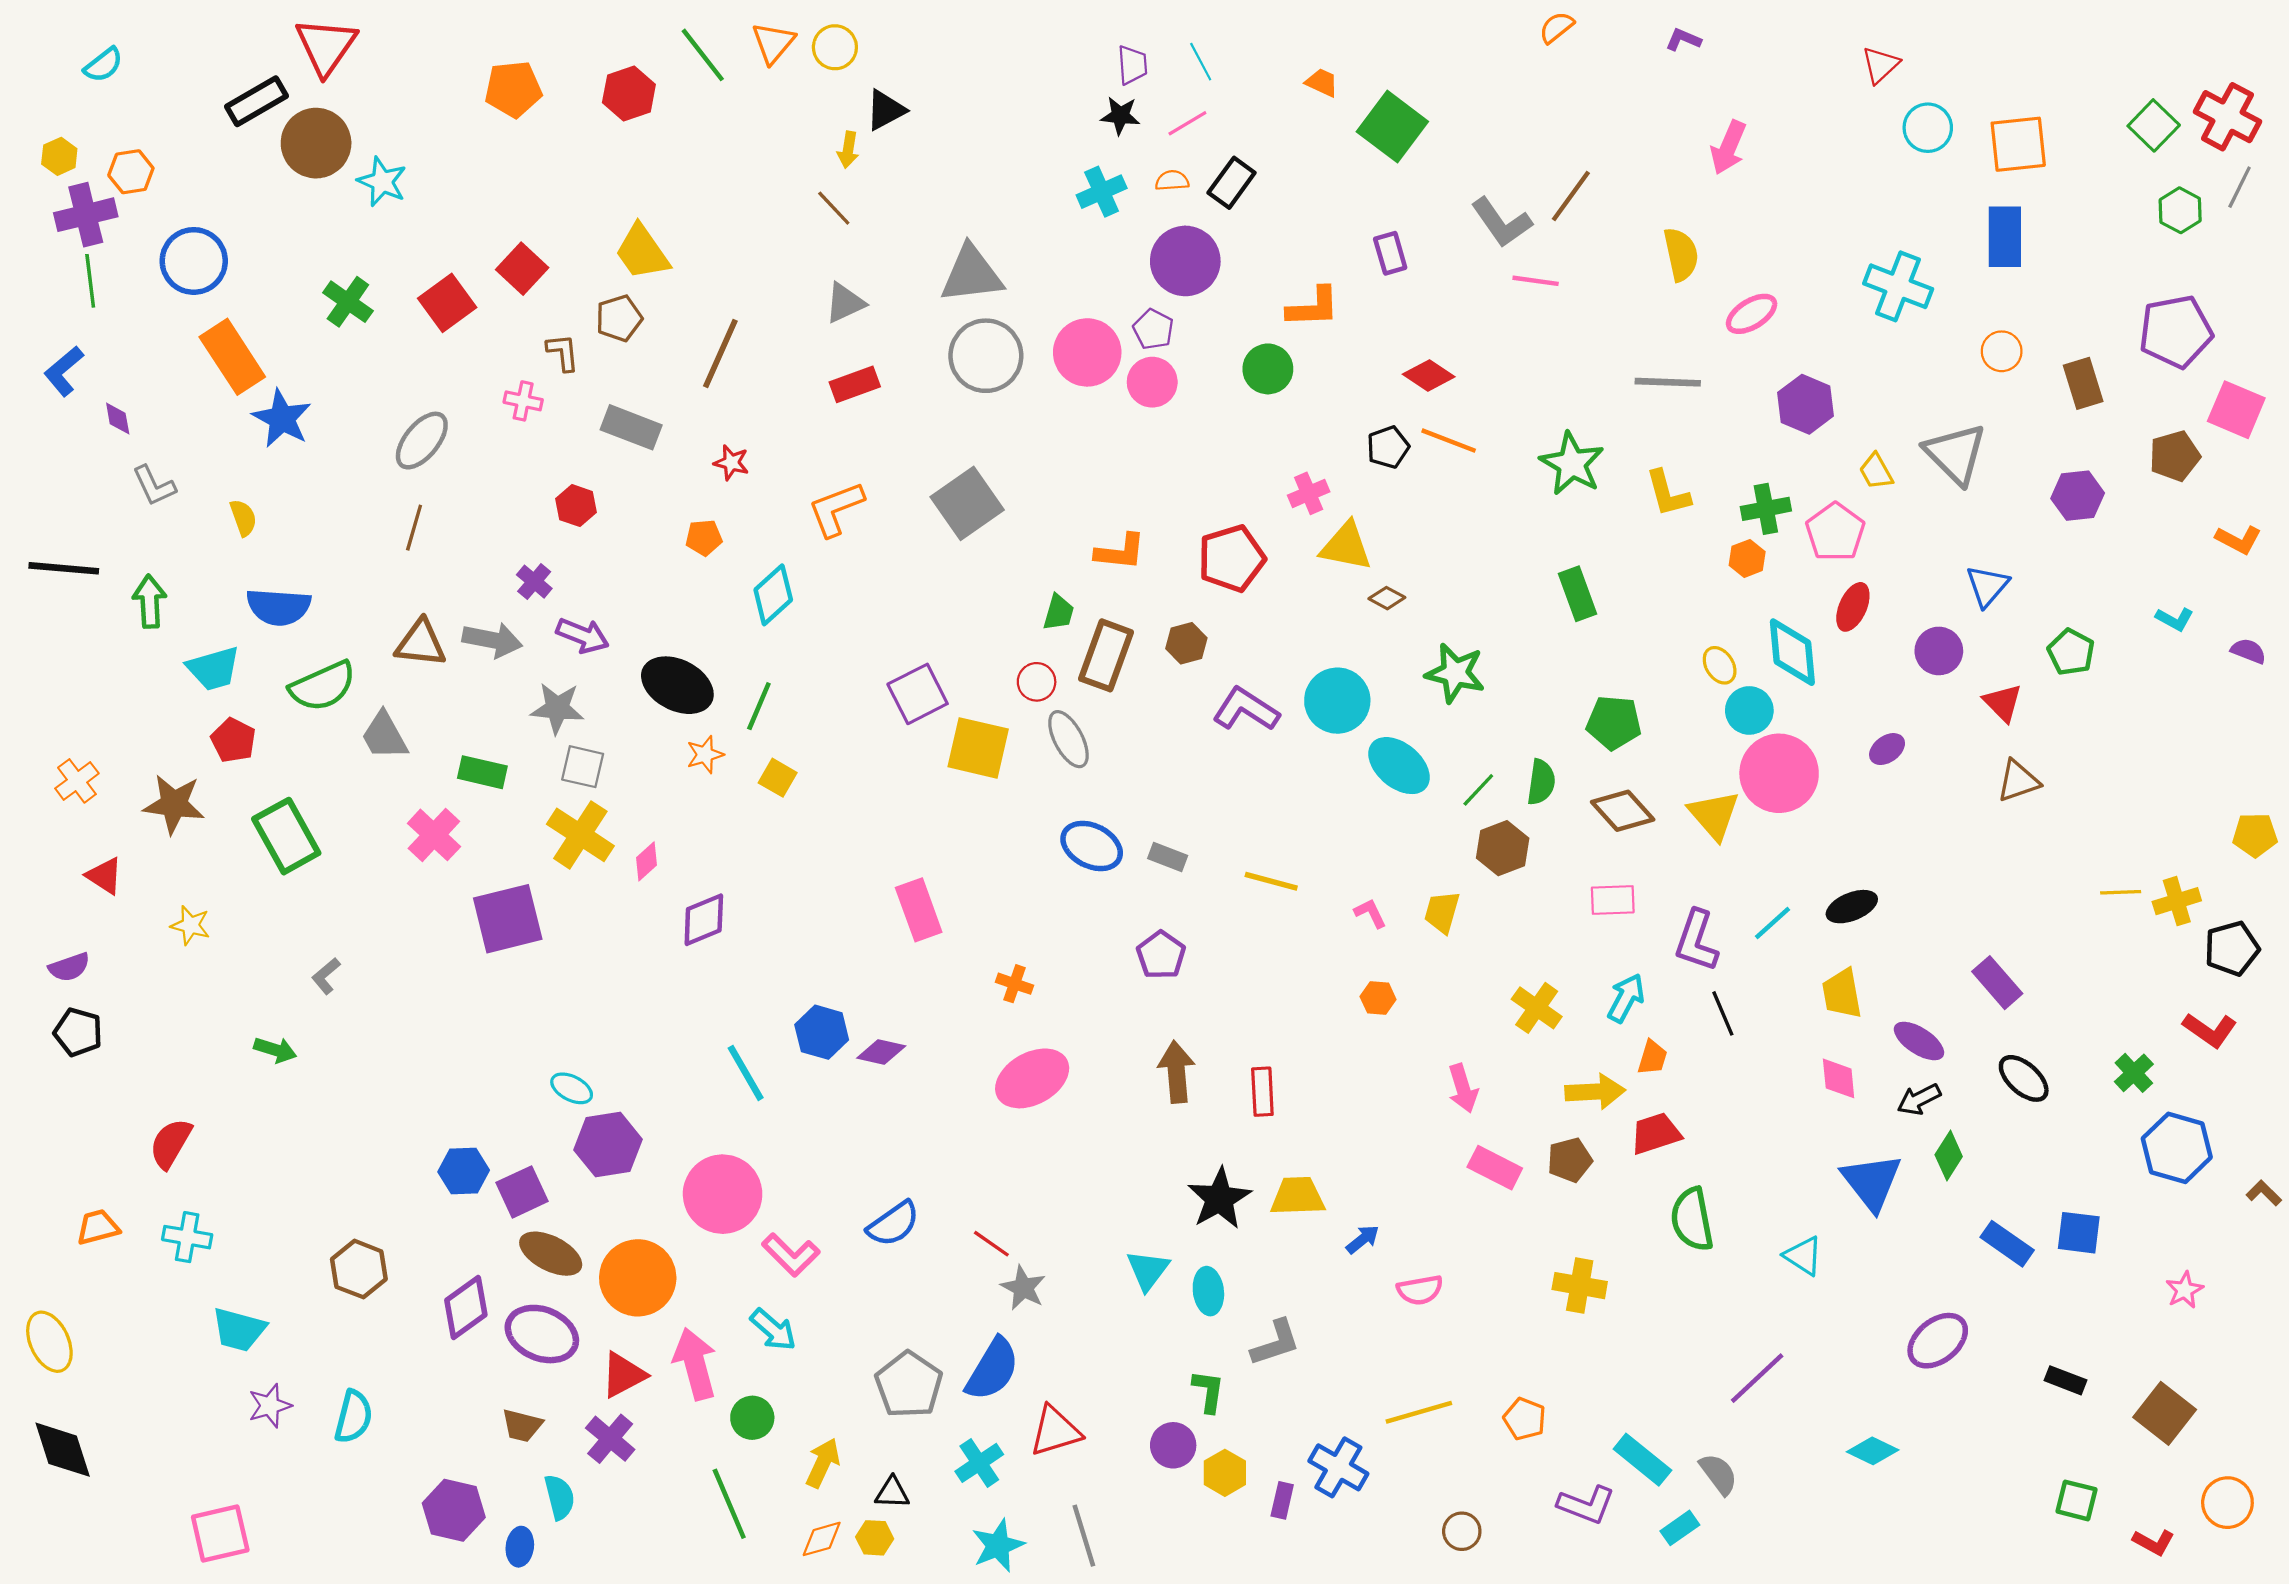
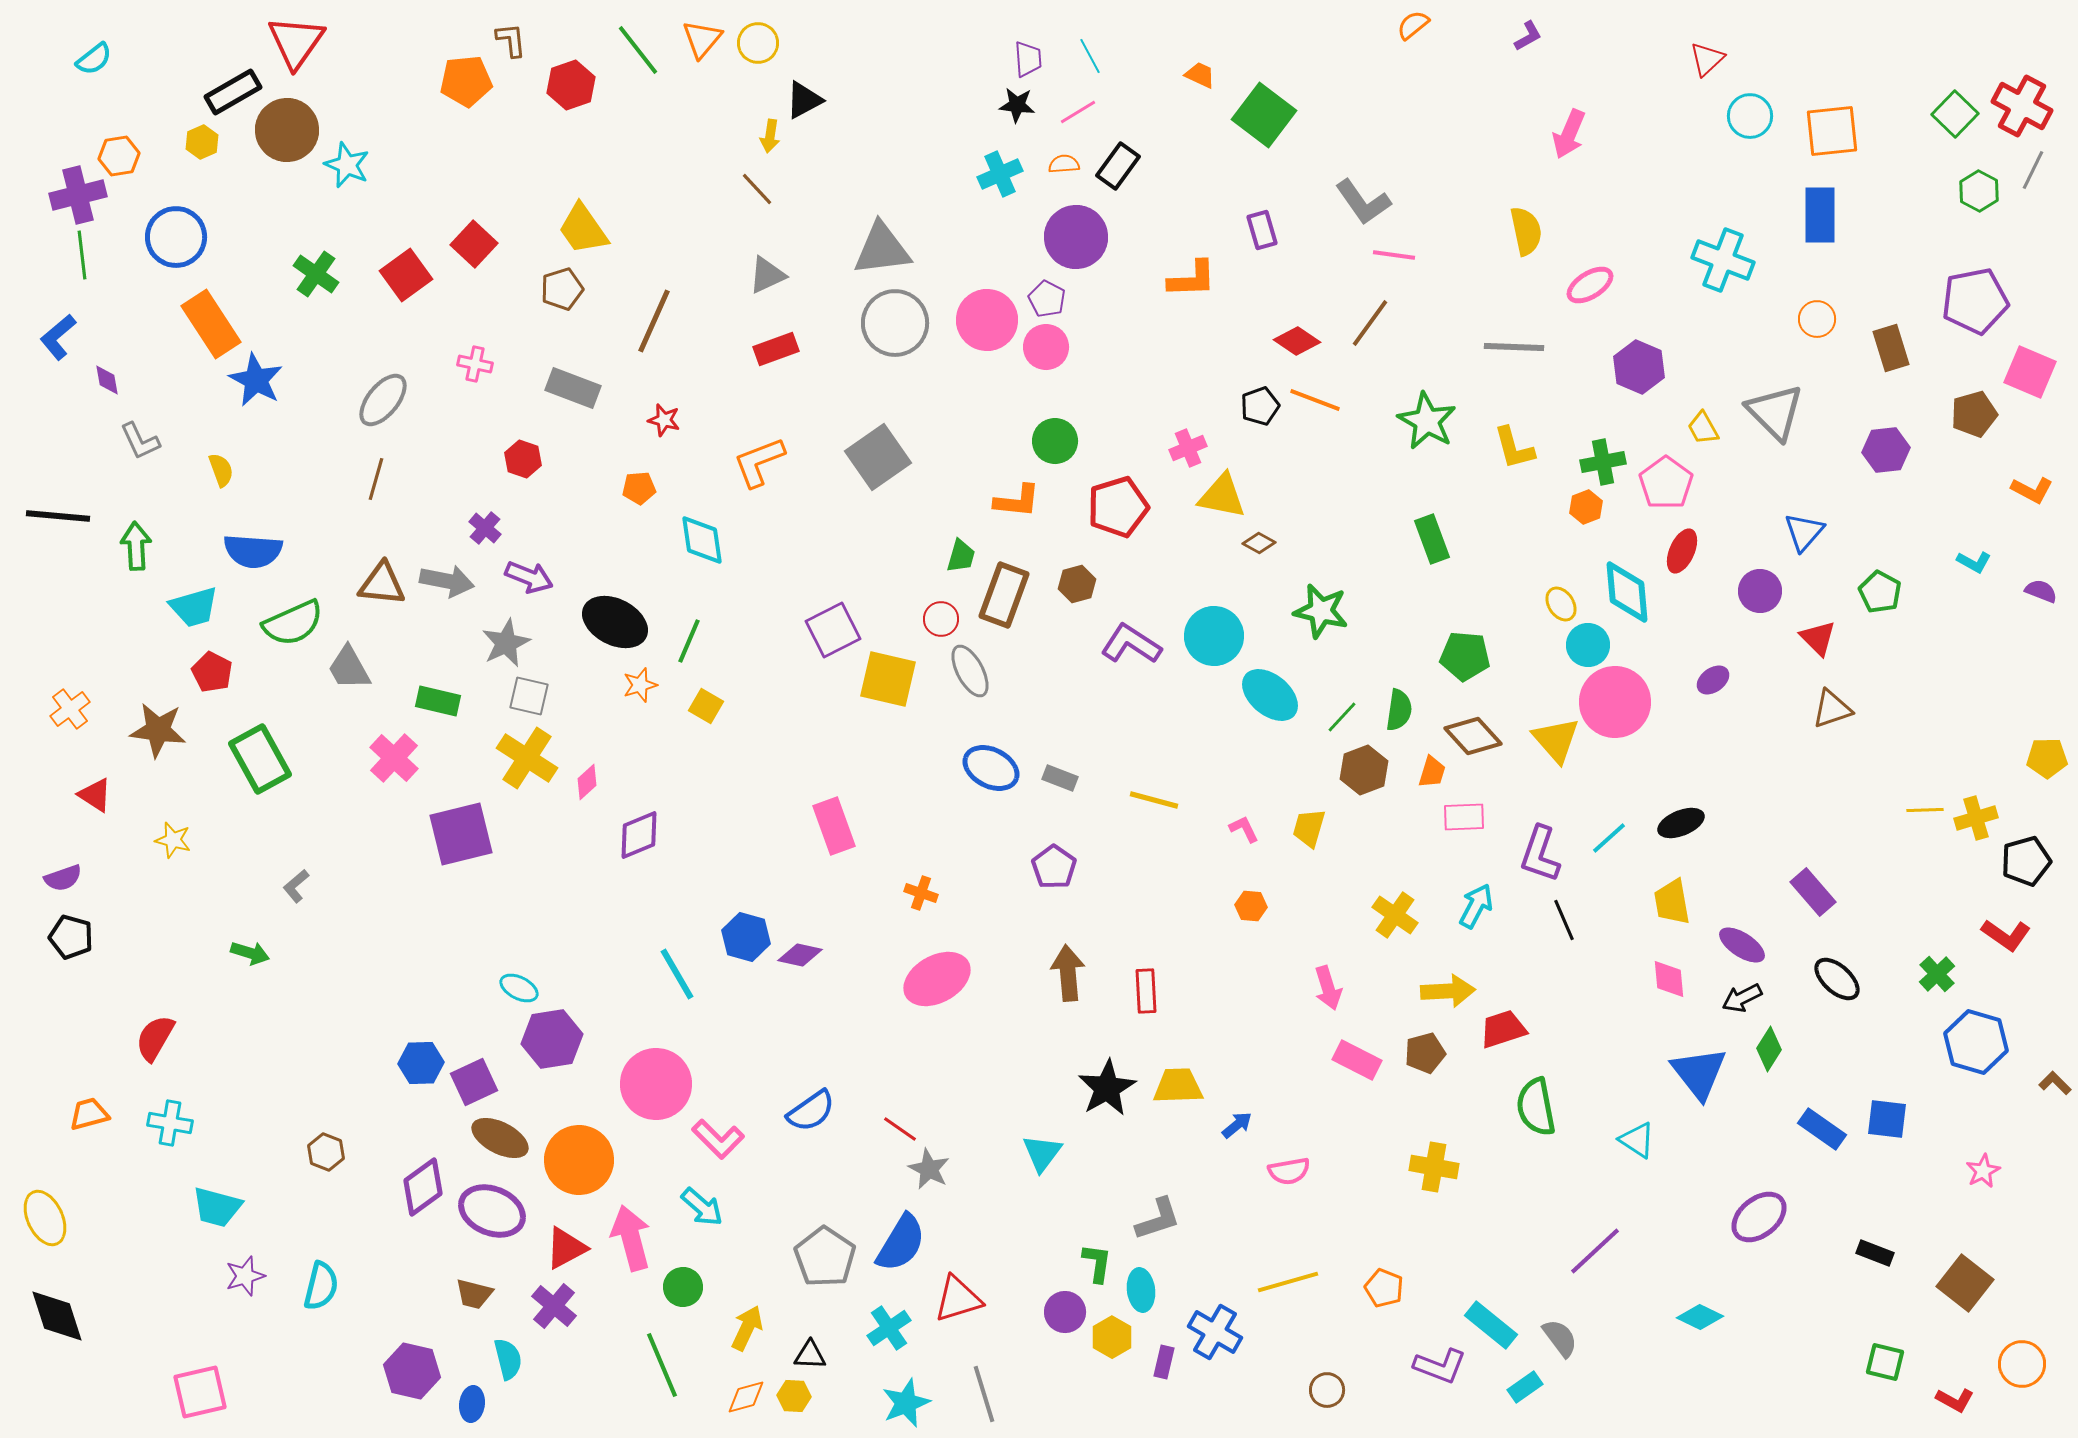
purple L-shape: (1683, 40) -> (1528, 36), turned 128
yellow hexagon: (59, 156) -> (202, 142), moved
brown line: (1571, 196) -> (1370, 323), moved
brown L-shape: (563, 352) -> (511, 40), moved
green circle: (1268, 369) -> (1055, 441), moved
cyan diamond: (773, 595) -> (702, 540), turned -56
gray star: (557, 708) -> (506, 643), turned -30
orange trapezoid: (1652, 1058) -> (1432, 772), moved
brown hexagon: (359, 1269) -> (326, 1152), size x0.7
cyan ellipse: (1208, 1291) -> (1141, 1290), moved

